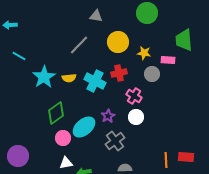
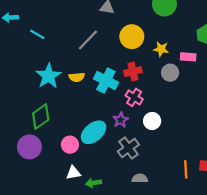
cyan line: (19, 56) -> (37, 34), moved
pink cross: (134, 96) -> (134, 97), moved
green diamond: (56, 113) -> (41, 117), moved
purple circle: (18, 156) -> (29, 147), moved

